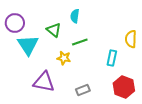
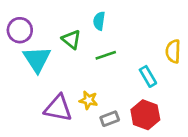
yellow star: (64, 58) -> (89, 100), moved
cyan rectangle: (112, 58) -> (148, 76), turned -42
red hexagon: (124, 87) -> (145, 115), moved

